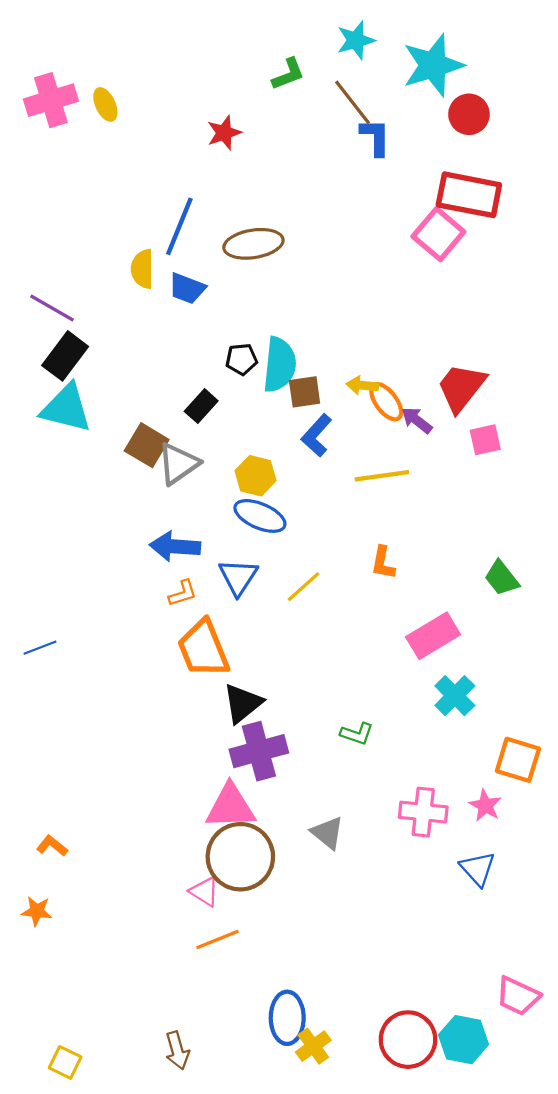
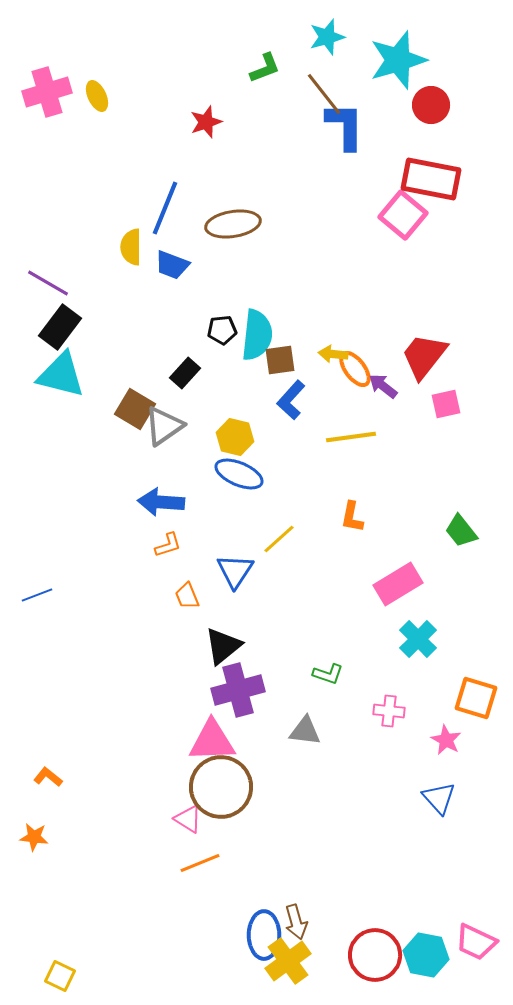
blue L-shape: (375, 137) -> (345, 126), size x1.4
blue triangle: (238, 577) -> (235, 571), moved
orange trapezoid: (203, 649) -> (187, 596), size x0.5
pink cross: (423, 812) -> (389, 711), moved, size x0.7
gray triangle: (327, 833) -> (305, 731), moved, turned -32
pink trapezoid: (518, 996) -> (476, 942), moved
yellow cross: (313, 1046) -> (288, 961), size x1.4
brown arrow: (177, 1050) -> (296, 922), moved

